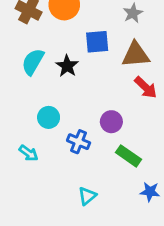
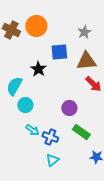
cyan semicircle: (33, 62) -> (14, 86), moved
blue cross: (79, 142) -> (50, 137), moved
cyan arrow: (29, 153) -> (32, 130), moved

